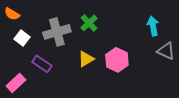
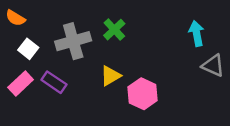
pink hexagon: (117, 60) -> (143, 94), moved
pink rectangle: (16, 83) -> (21, 83), moved

